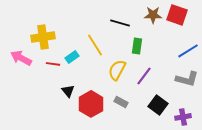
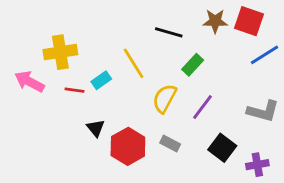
green rectangle: (137, 46) -> (193, 65), turned 35
blue line: (188, 51) -> (264, 55), moved

